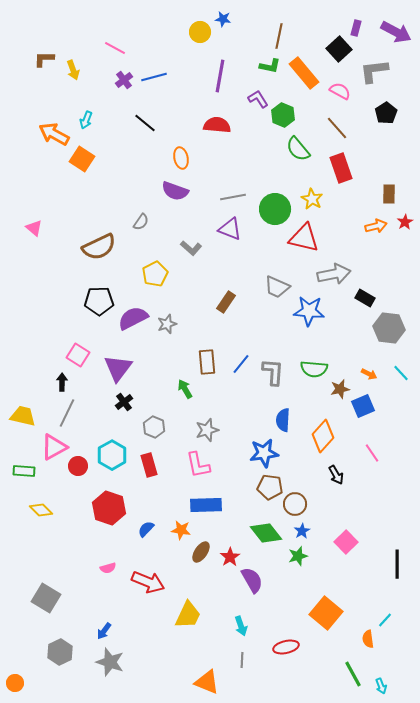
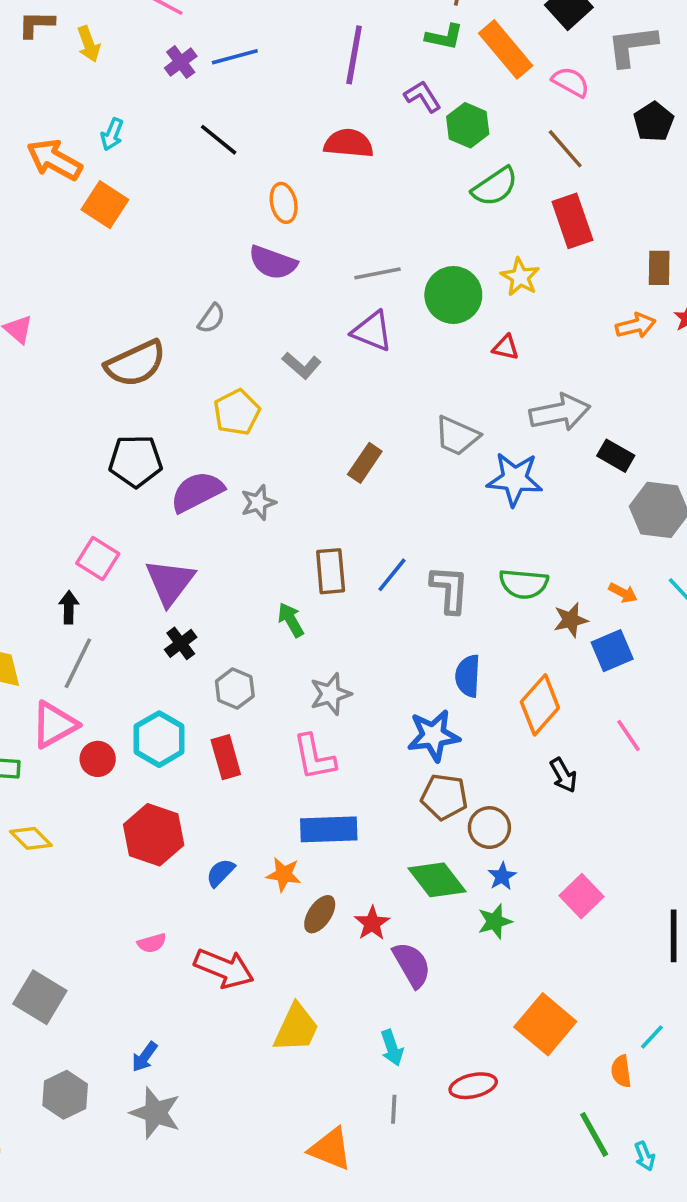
green semicircle: (298, 149) -> (495, 187), turned -84
red triangle: (304, 238) -> (506, 347), size x0.5

